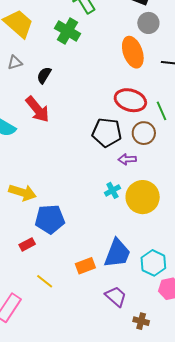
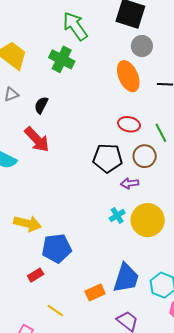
red ellipse: (130, 100) -> (129, 124), size x0.7

